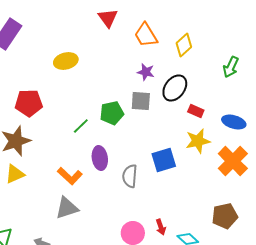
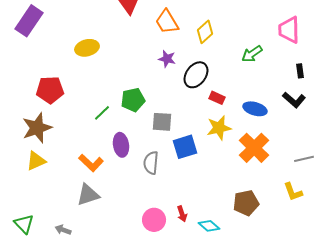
green arrow: (231, 67) -> (252, 54), turned 30
gray square: (141, 101) -> (162, 122), moved

